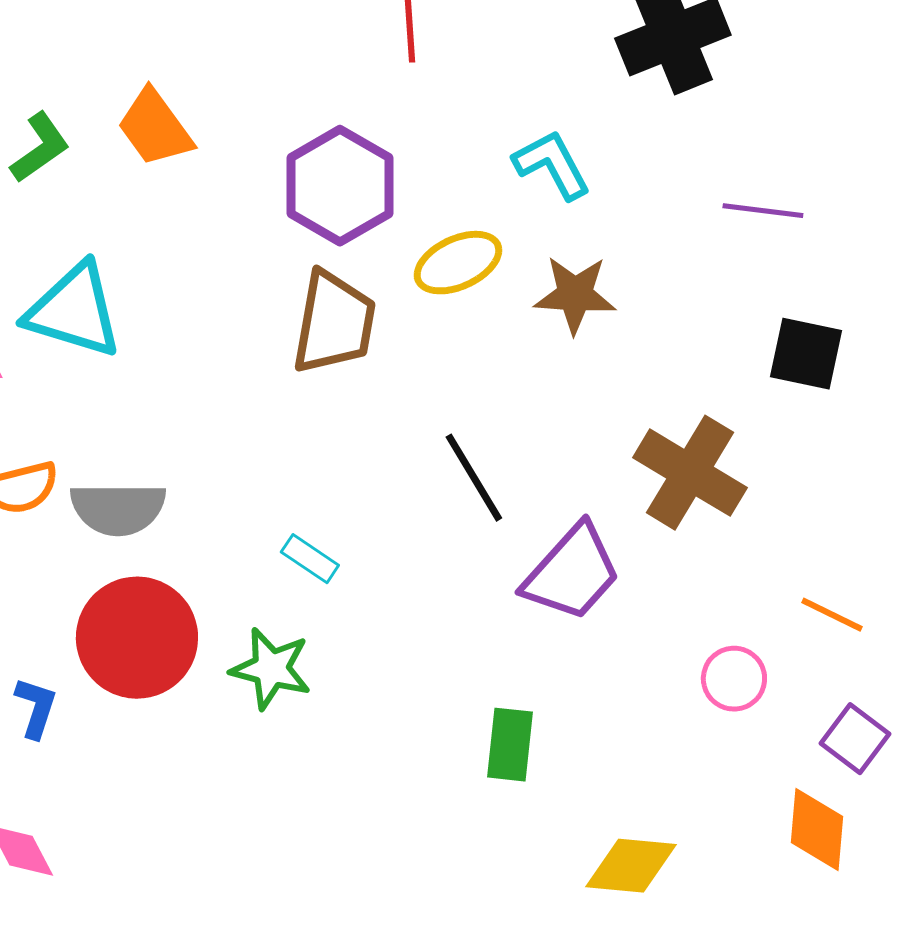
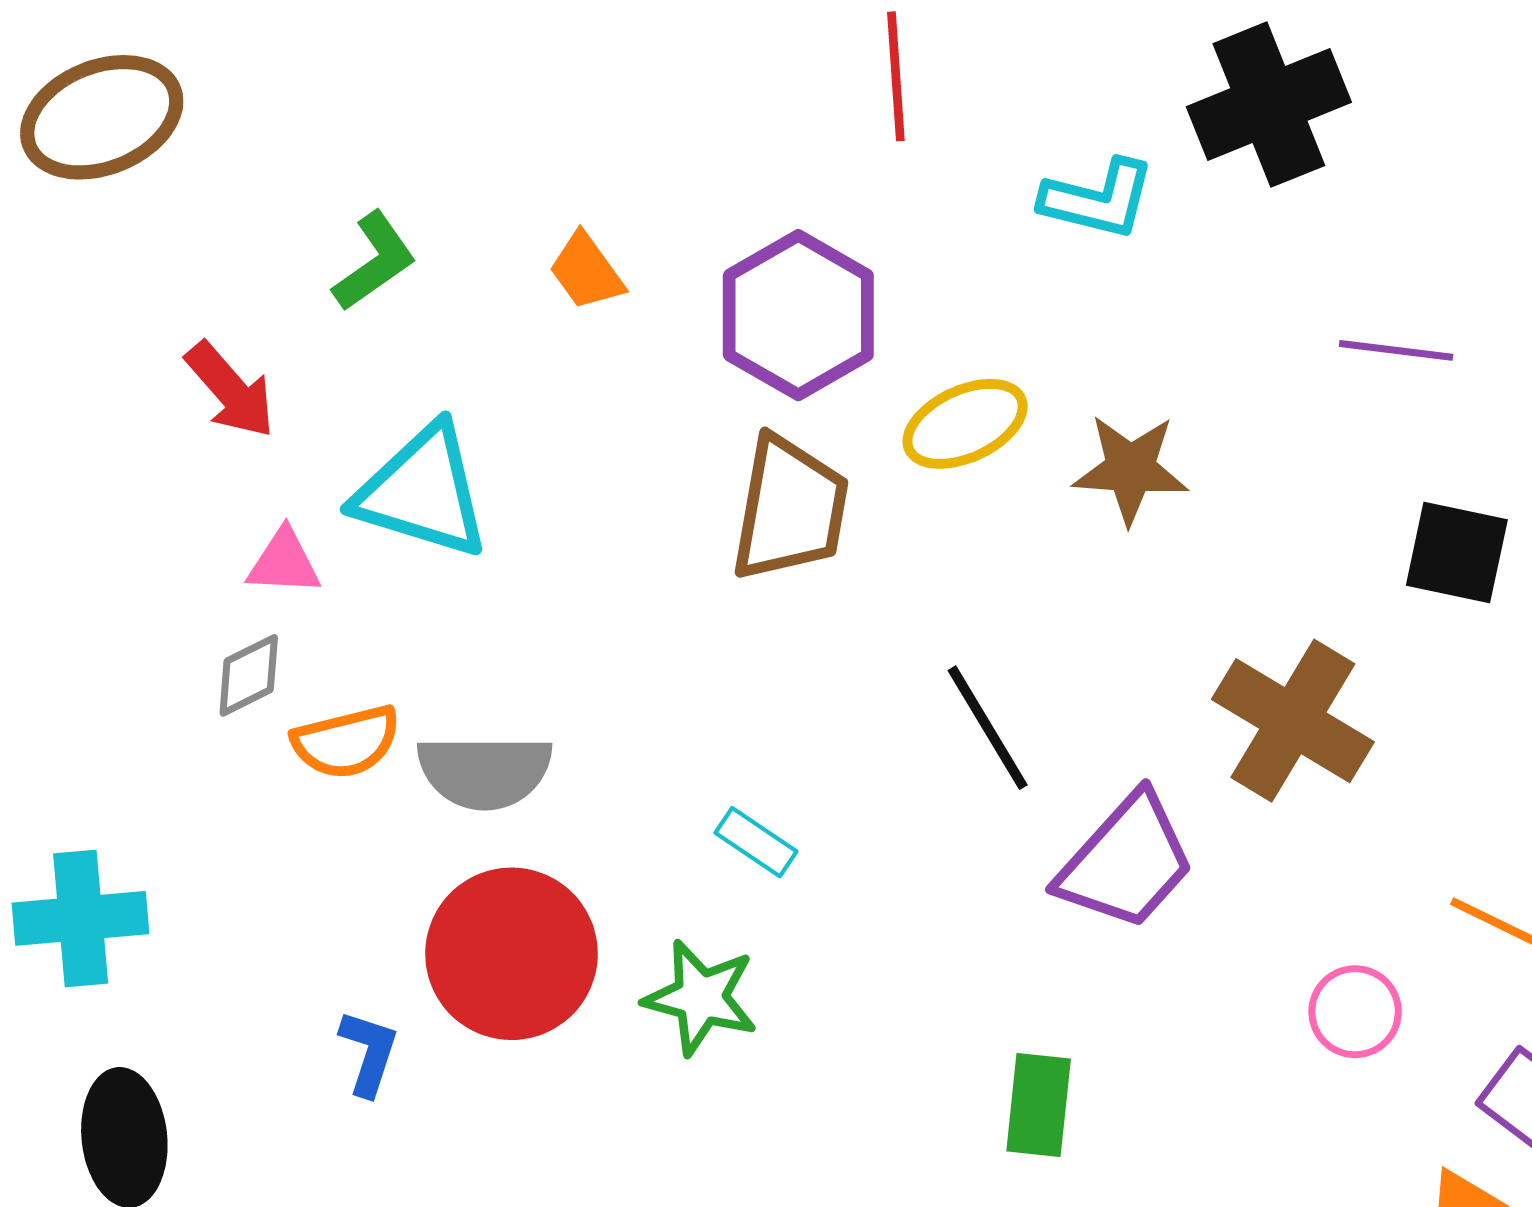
orange trapezoid: (155, 128) -> (586, 271), moved, size x0.7
cyan L-shape: (552, 165) -> (1098, 199), moved, turned 132

